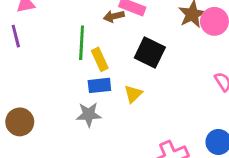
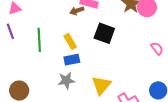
green line: (82, 43) -> (39, 40), moved
yellow triangle: (133, 94) -> (101, 85), moved, size x1.5

